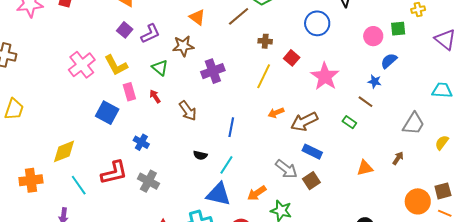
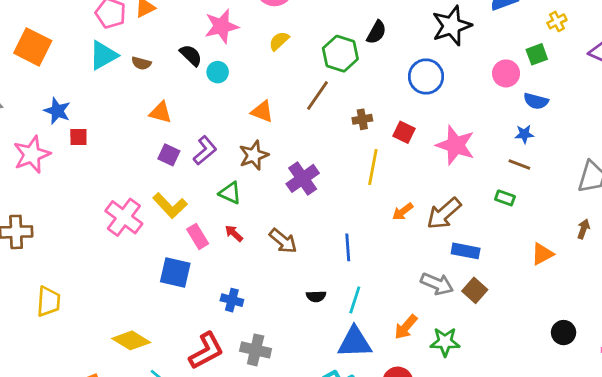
blue semicircle: (389, 61) -> (536, 101), turned -108
yellow diamond: (64, 151) -> (131, 340), turned 68

